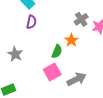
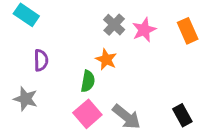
purple semicircle: (31, 22) -> (41, 60), moved
gray arrow: (76, 79) -> (127, 117), turned 78

